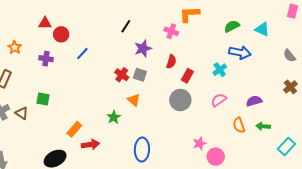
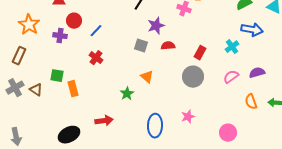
red circle: (61, 34) -> (74, 21), moved
orange star: (15, 47) -> (29, 25), size x1.5
red semicircle: (171, 62) -> (168, 46), moved, turned -112
red cross: (122, 75) -> (96, 58), moved
gray square: (140, 75) -> (141, 46), moved
purple semicircle: (254, 101) -> (257, 73), moved
orange rectangle: (74, 129) -> (73, 89), moved, turned -56
pink star: (200, 143) -> (188, 117), moved

